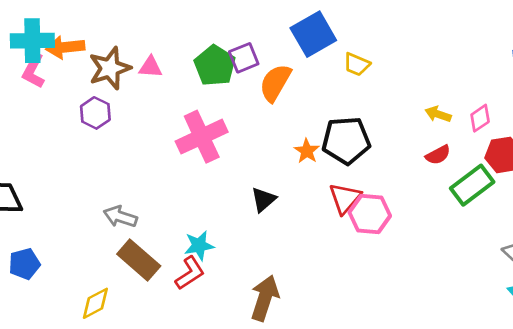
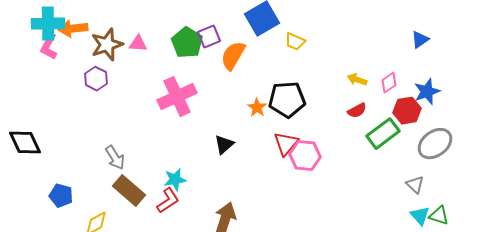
gray arrow: (120, 217) -> (115, 158), turned -140
blue pentagon: (24, 264) -> (61, 196), moved, turned 30

